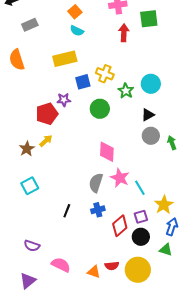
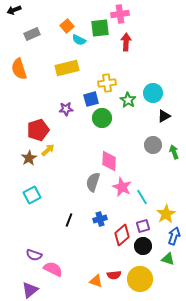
orange square: (75, 12) -> (67, 26), moved
green square: (149, 19) -> (100, 28), moved
yellow cross: (105, 74) -> (107, 83), turned -30
blue square: (83, 82) -> (91, 99), moved
red pentagon: (47, 114) -> (38, 130), moved
black triangle: (148, 115) -> (164, 116), moved
gray semicircle: (96, 183) -> (93, 182), moved
pink semicircle: (61, 265) -> (53, 269), moved

